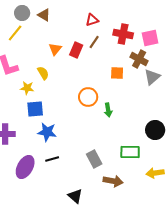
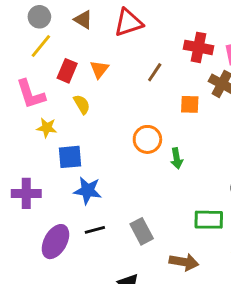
gray circle: (22, 13) -> (39, 17), moved
red triangle: (92, 20) -> (128, 23), moved, size x1.5
brown line: (94, 42) -> (155, 72), moved
red rectangle: (76, 50) -> (67, 71), moved
yellow star: (27, 88) -> (47, 128), moved
gray rectangle: (94, 159) -> (142, 231), moved

